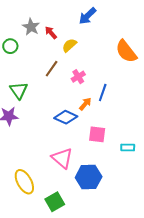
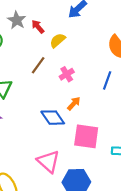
blue line: (103, 93) -> (107, 80), moved
blue diamond: (66, 117) -> (53, 118), turned 30
pink square: (97, 134) -> (86, 136), size x1.4

